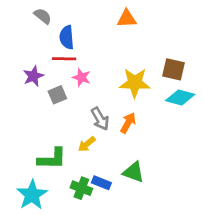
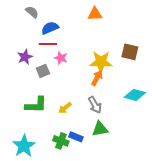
blue semicircle: (67, 37) -> (50, 28), turned 72
cyan diamond: (180, 97) -> (135, 95), moved
gray arrow: (100, 119) -> (95, 105), moved
orange arrow: (128, 123) -> (97, 78), moved
green L-shape: (52, 159) -> (36, 105), moved
green triangle: (133, 172) -> (100, 129), turned -30

